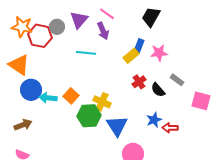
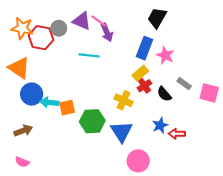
pink line: (107, 14) -> (98, 21), moved
purple triangle: (79, 20) -> (82, 21), turned -48
blue rectangle: (139, 46) -> (144, 48), size x1.5
pink star: (159, 53) -> (165, 55), turned 30
yellow rectangle: (131, 56) -> (140, 73), moved
orange square: (71, 96) -> (67, 108), moved, turned 35
pink square: (201, 101) -> (209, 93), moved
yellow cross: (102, 102) -> (124, 100), moved

